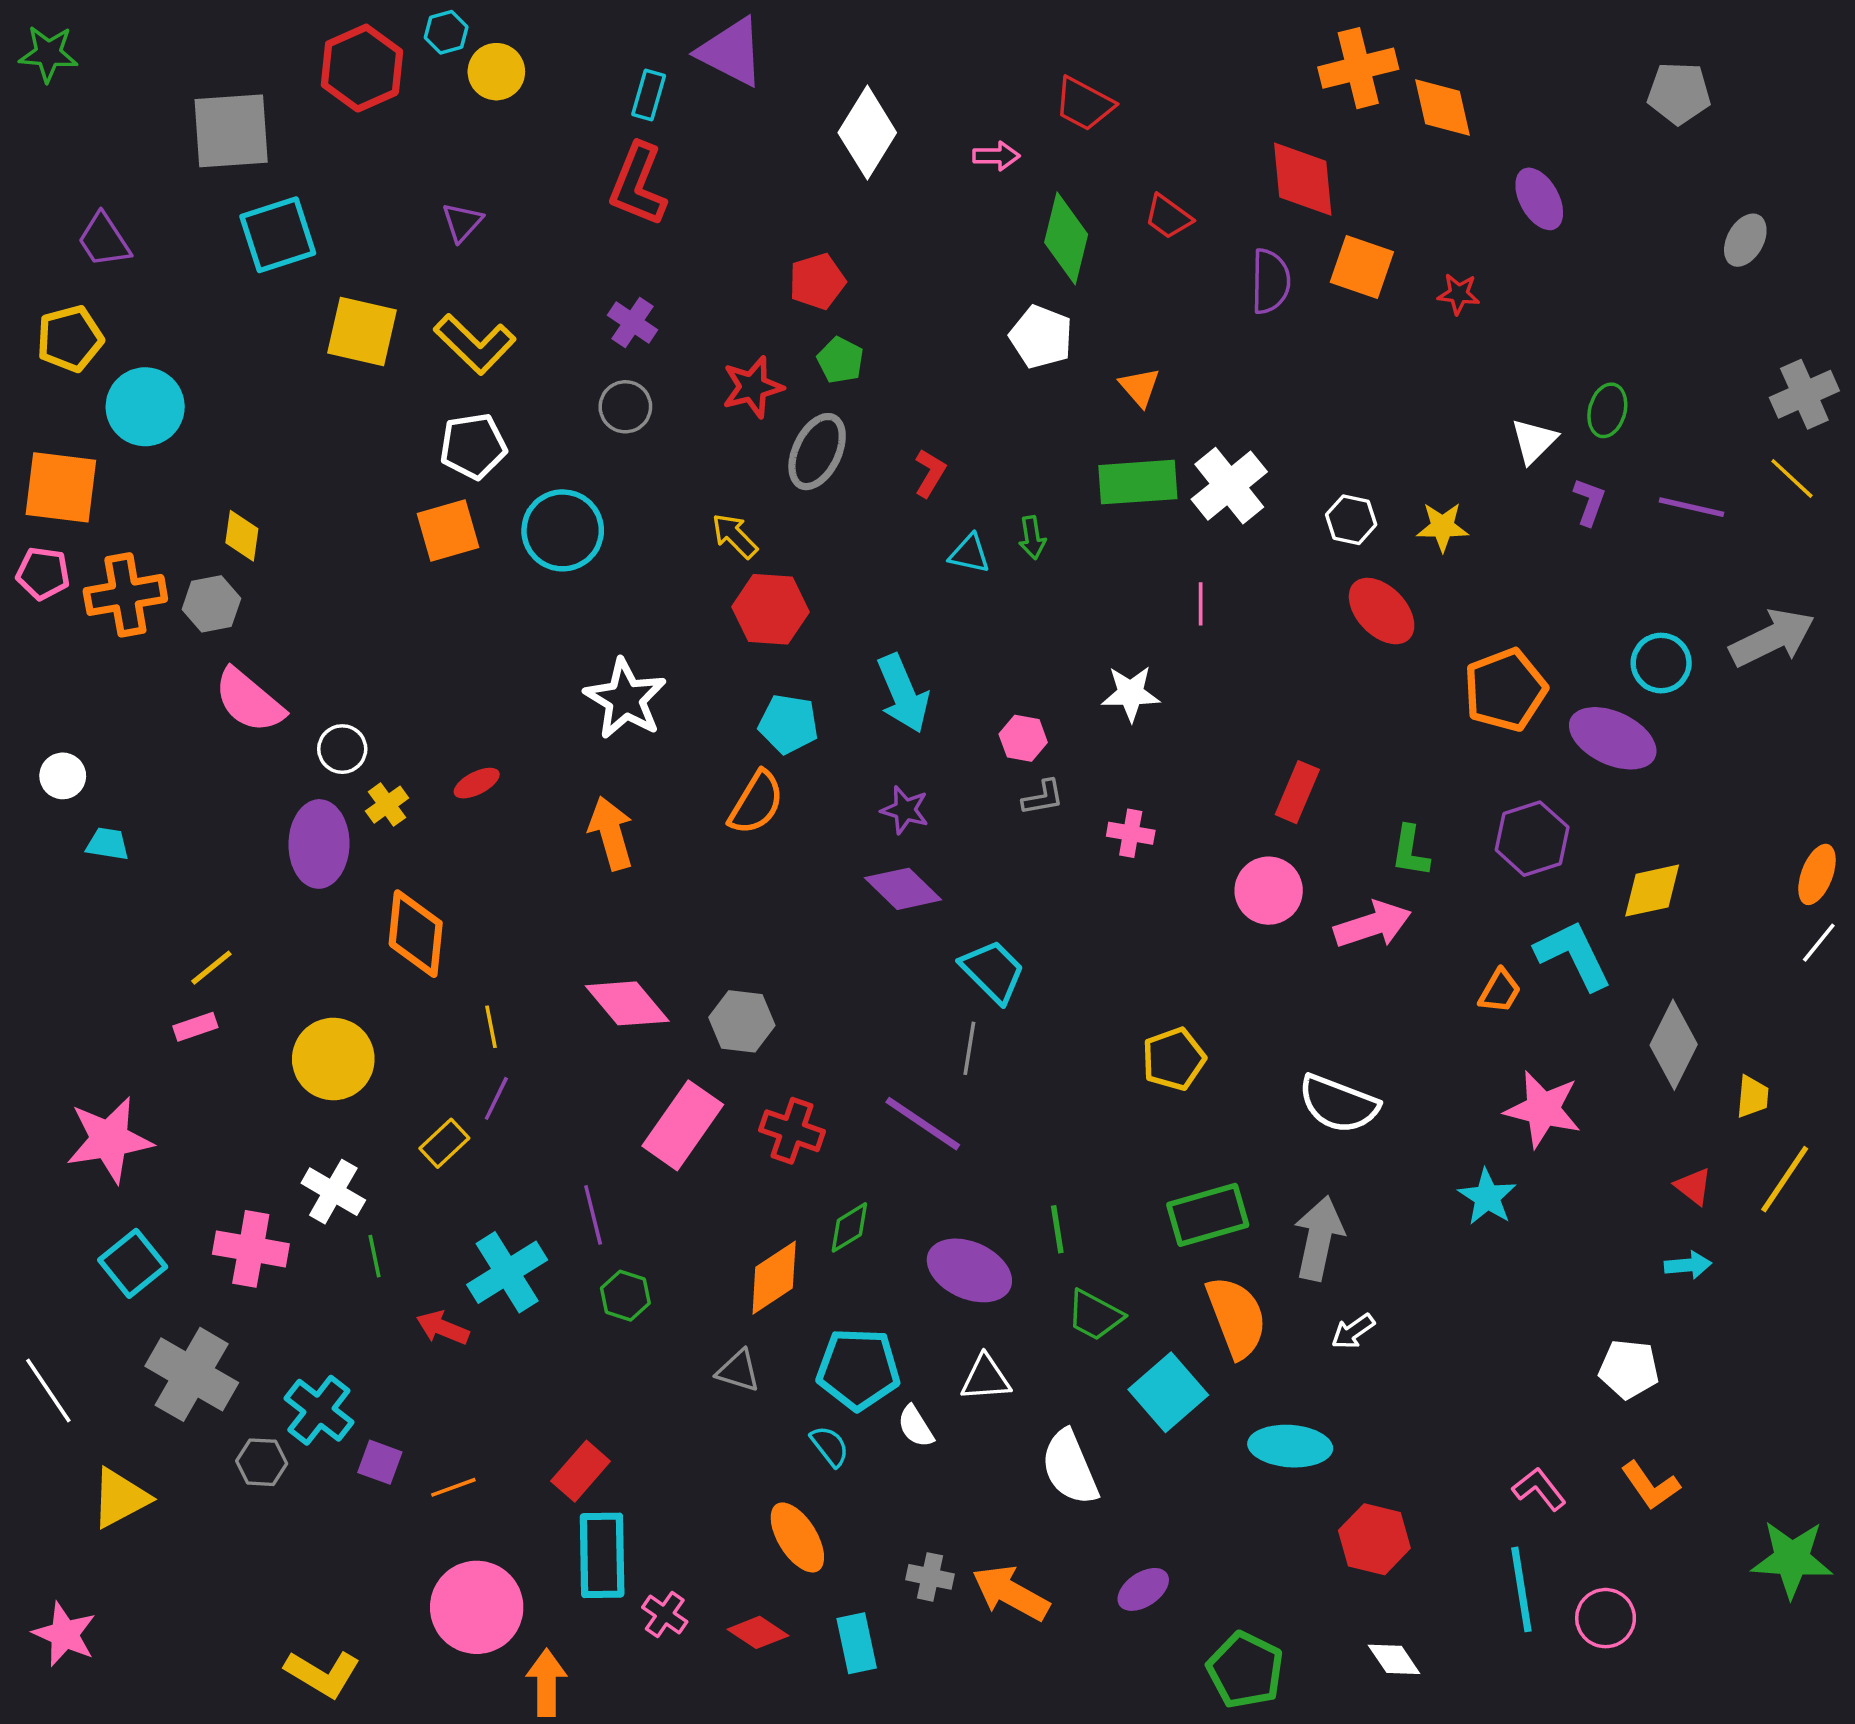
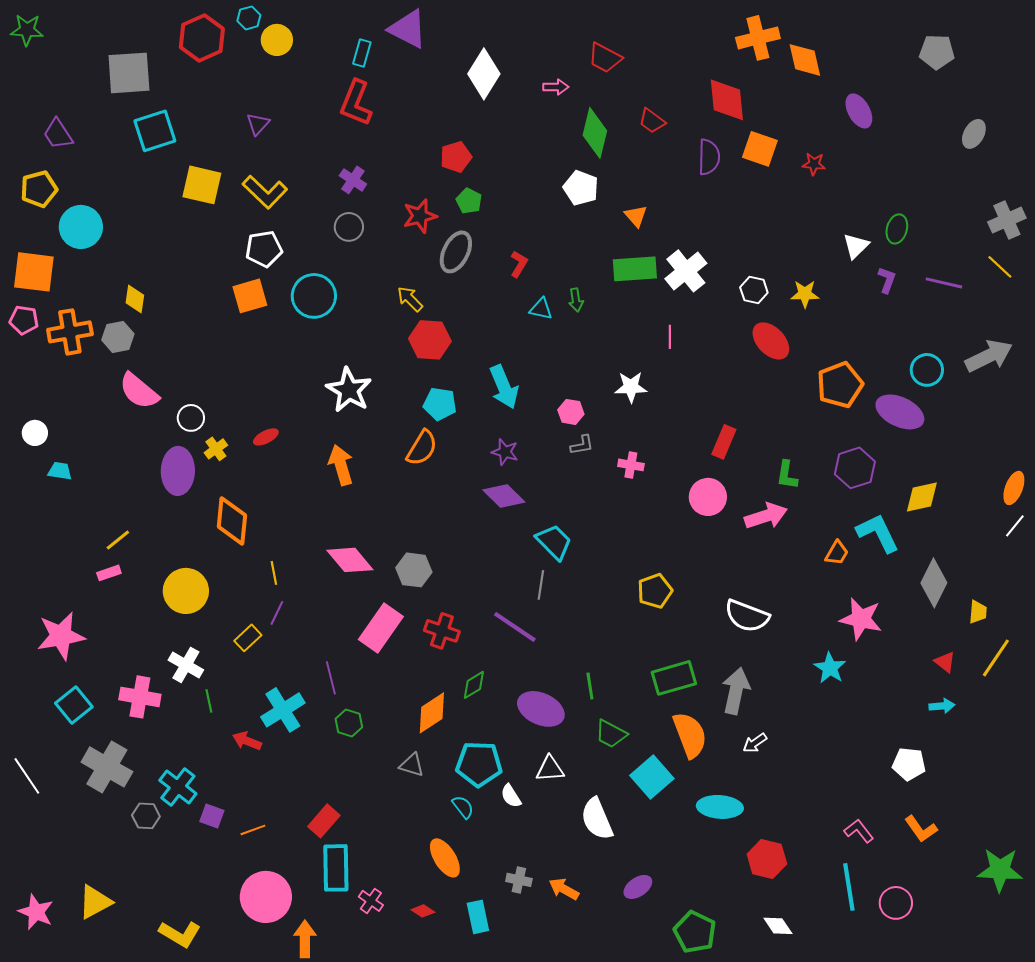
yellow triangle: (120, 1498) -> (95, 902), moved
orange arrow: (1011, 1593) -> (564, 889), size x0.7
red diamond: (758, 1632) -> (423, 911), size x0.7

